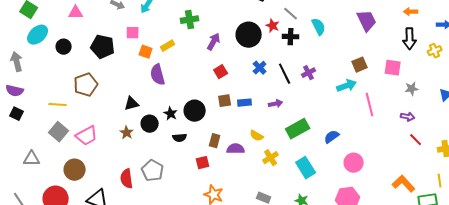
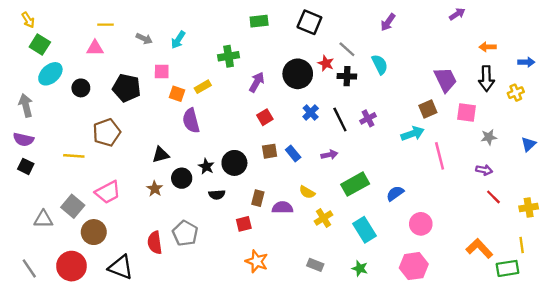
purple trapezoid: (367, 21) -> (445, 80), moved
blue rectangle: (245, 103) -> (293, 154), turned 56
gray square: (59, 132) -> (73, 206), moved

